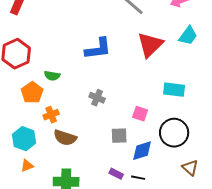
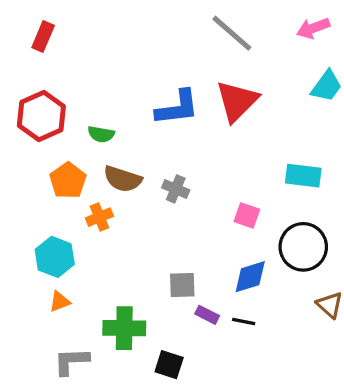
red triangle: (150, 45) -> (237, 101), moved
green semicircle: (52, 76) -> (101, 134), moved
gray square: (119, 136) -> (182, 285), moved
brown semicircle: (65, 138) -> (123, 179), moved

